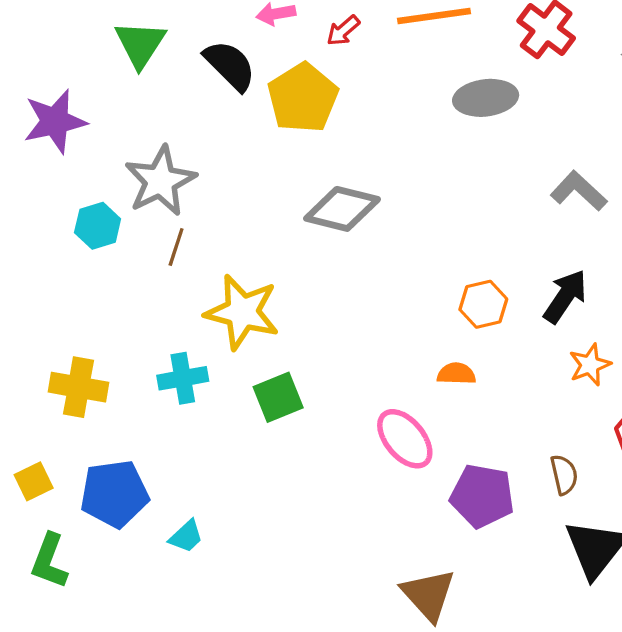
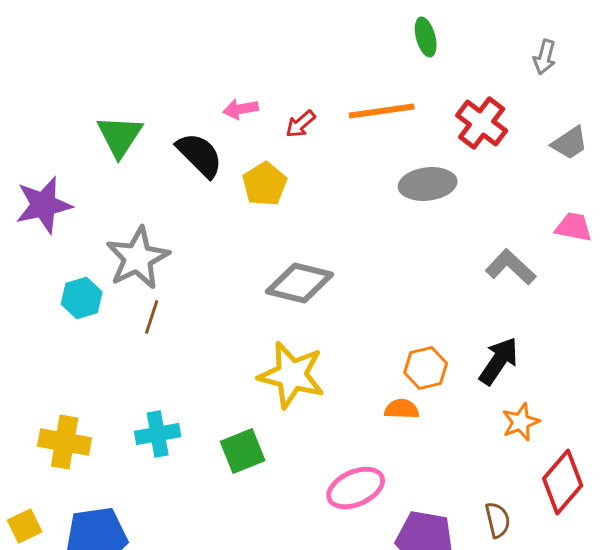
yellow pentagon: (303, 98) -> (265, 184), size x0.7
yellow star: (242, 312) -> (292, 375), moved
orange semicircle: (456, 374) -> (402, 409), moved
pink ellipse: (405, 439) -> (356, 488), turned -74

